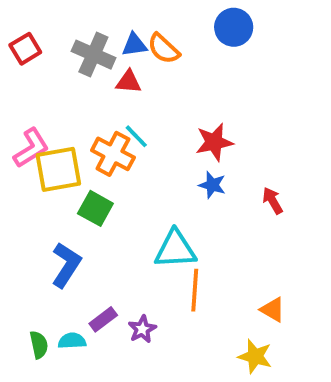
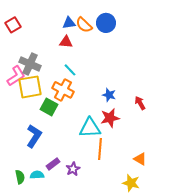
blue circle: (234, 27) -> (106, 23), moved
gray cross: (93, 55) -> (30, 64), moved
red star: (214, 142) -> (110, 118), moved
orange cross: (113, 154) -> (63, 90), moved

